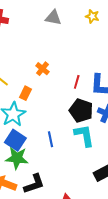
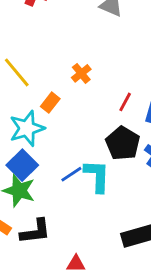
cyan L-shape: (84, 135) -> (97, 176), moved
blue line: (50, 139) -> (71, 174), turned 56

